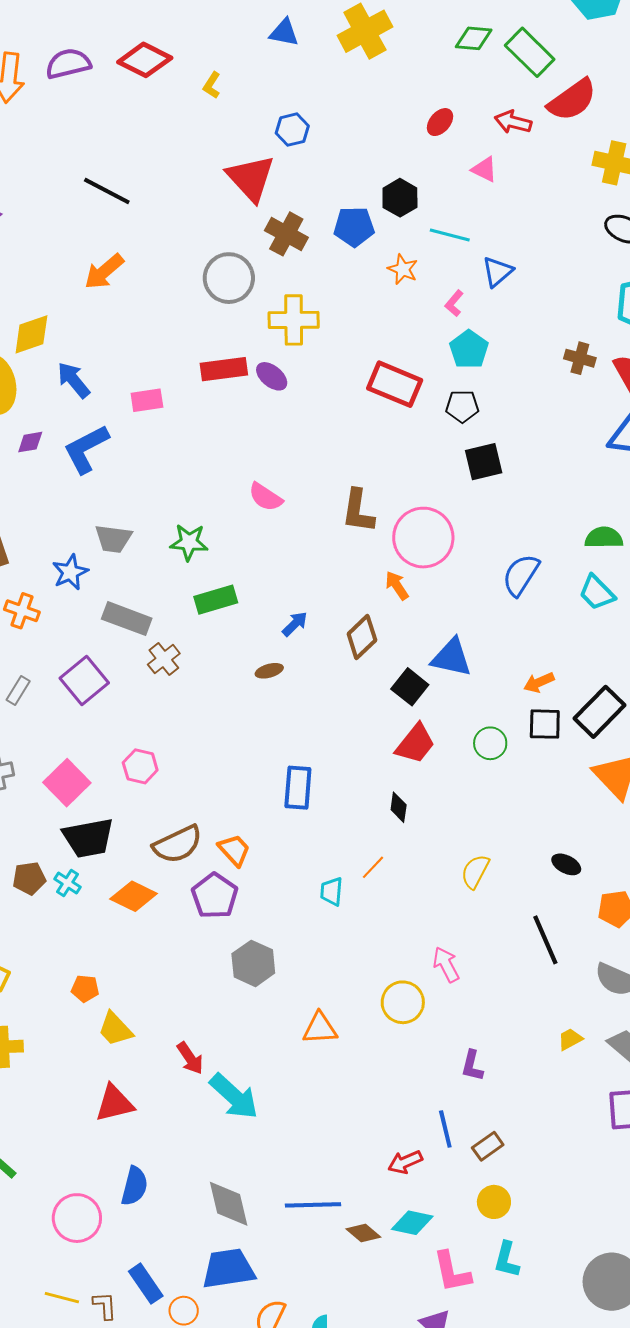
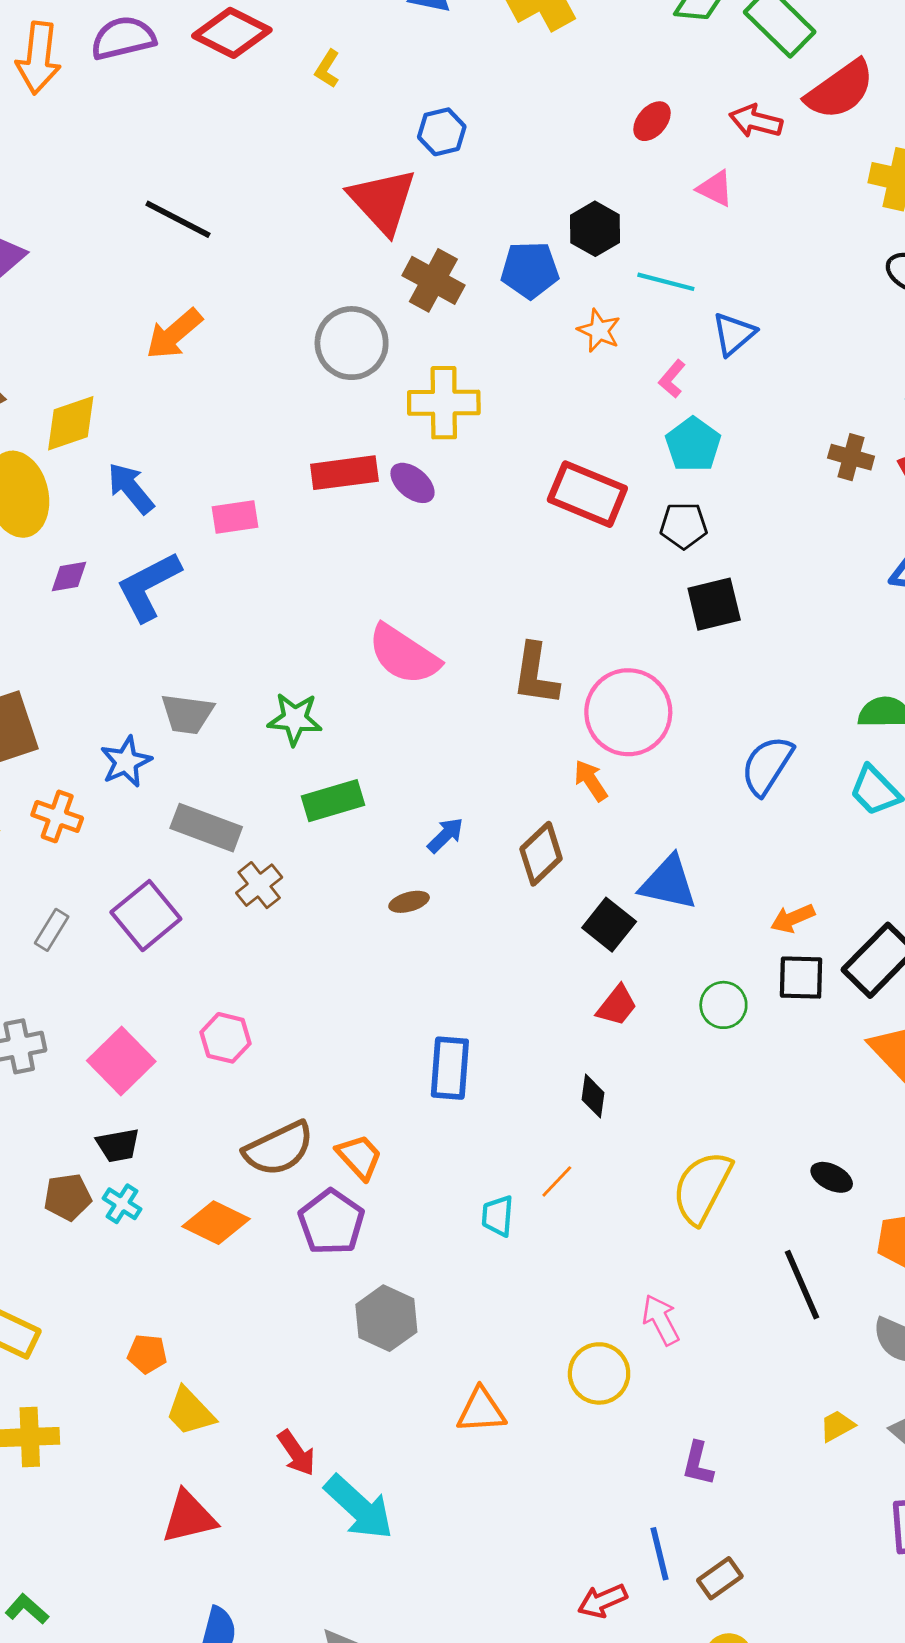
pink semicircle: (265, 497) -> (404, 655), size x1.5
red trapezoid: (415, 744) -> (617, 1006), size x0.7
black trapezoid: (88, 838) -> (118, 1145), moved, size x0.6
yellow semicircle: (475, 872) -> (702, 1187), size x1.5

